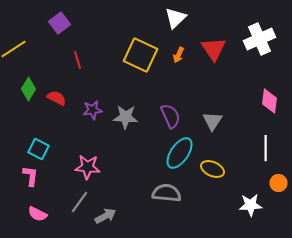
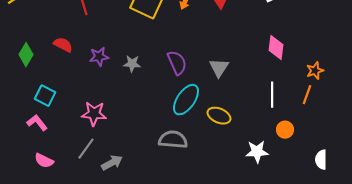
green diamond: (28, 89) -> (26, 55), moved
gray star: (126, 117) -> (132, 64), size x0.7
pink L-shape: (30, 176) -> (37, 123), turned -45

